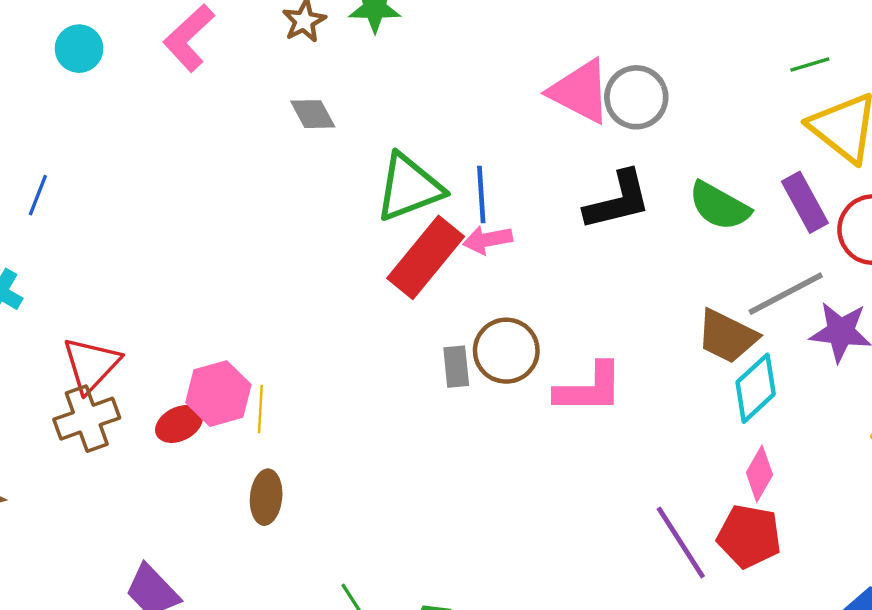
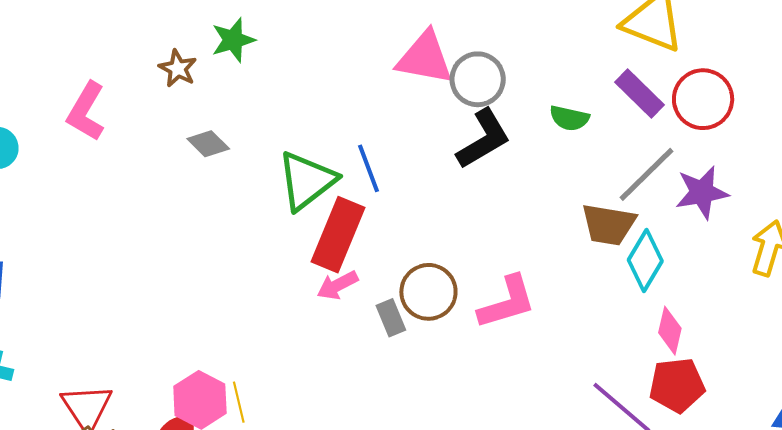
gray circle: (636, 97) -> (478, 79), moved
green semicircle: (719, 206) -> (569, 118), size x0.7
pink arrow: (488, 240) -> (338, 285), moved

